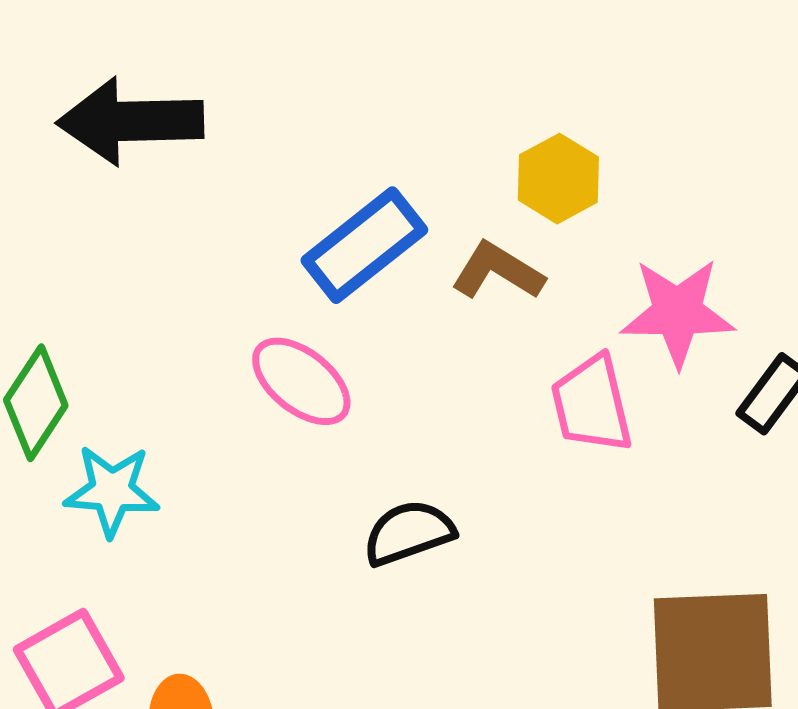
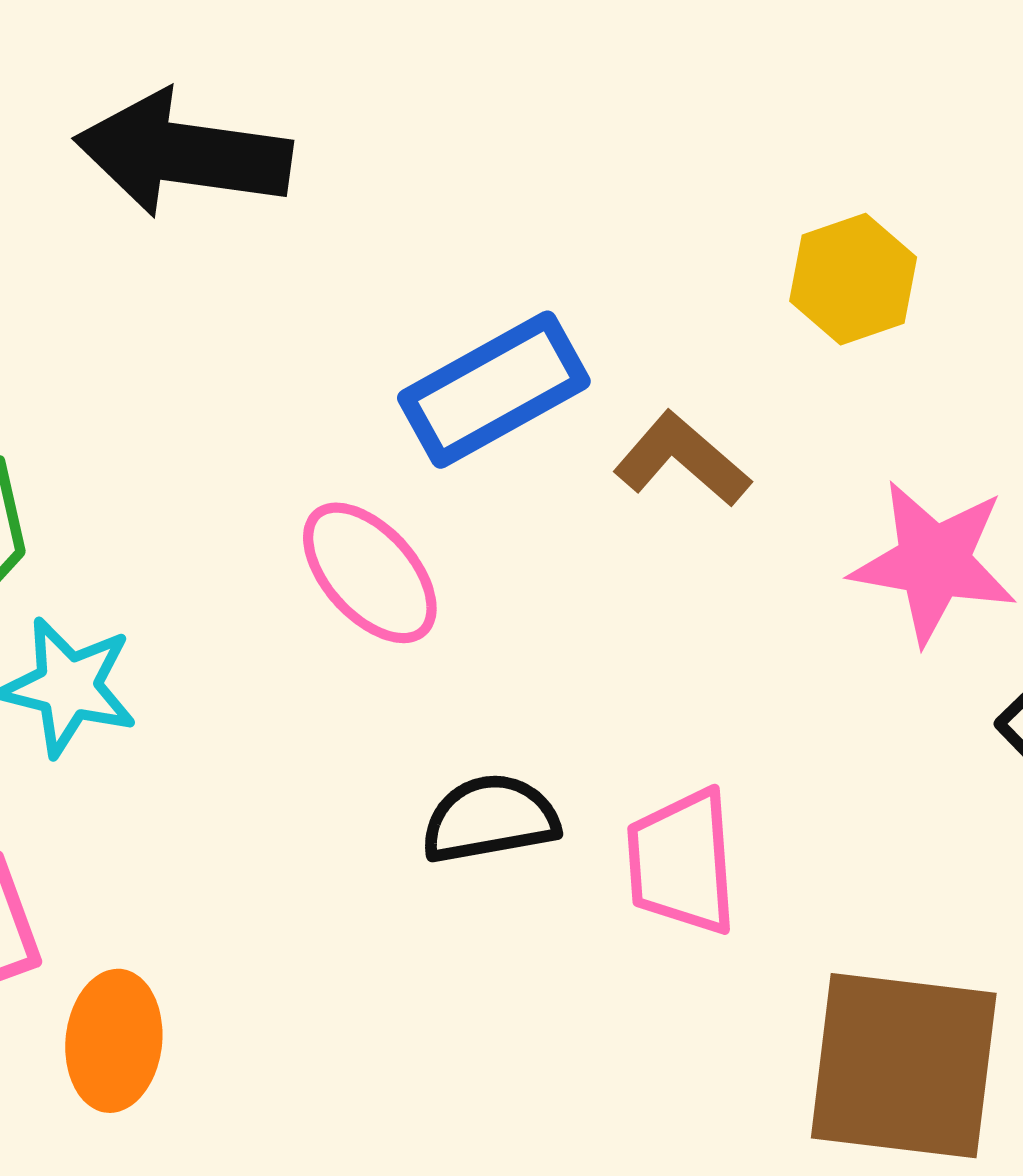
yellow hexagon: (558, 179) -> (853, 279), moved
pink trapezoid: (592, 404) -> (682, 862), moved

